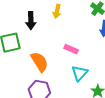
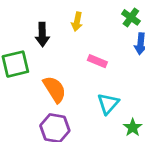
pink rectangle: (71, 49) -> (97, 61), moved

